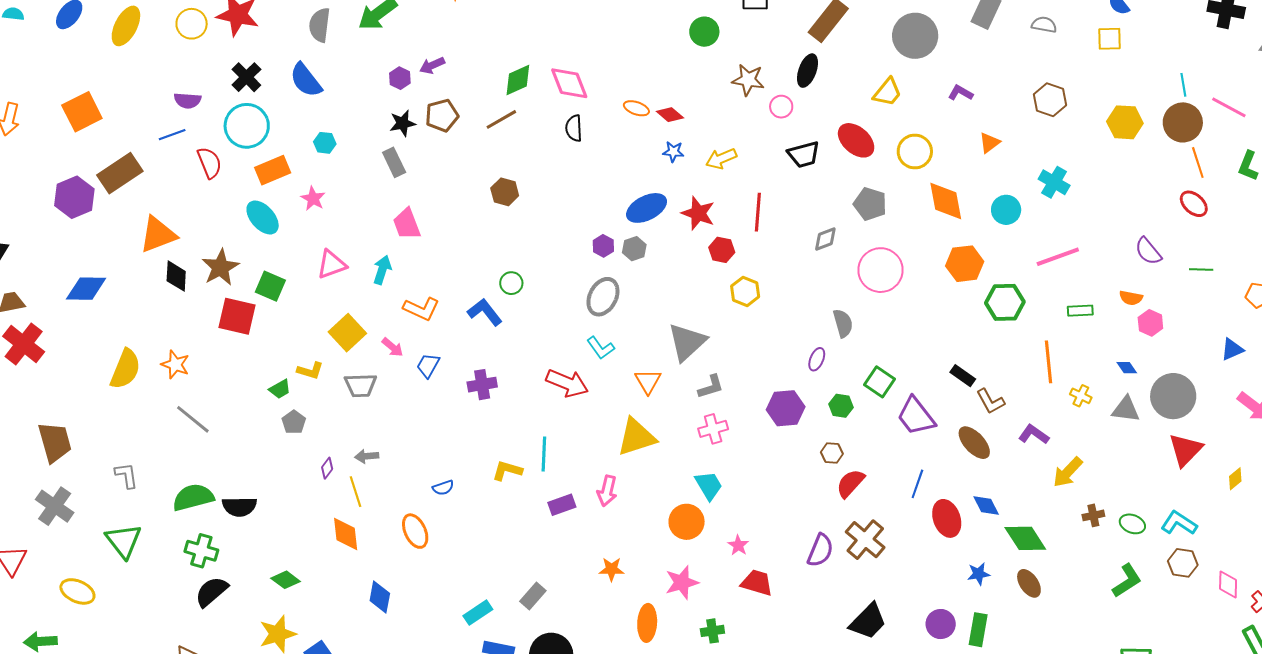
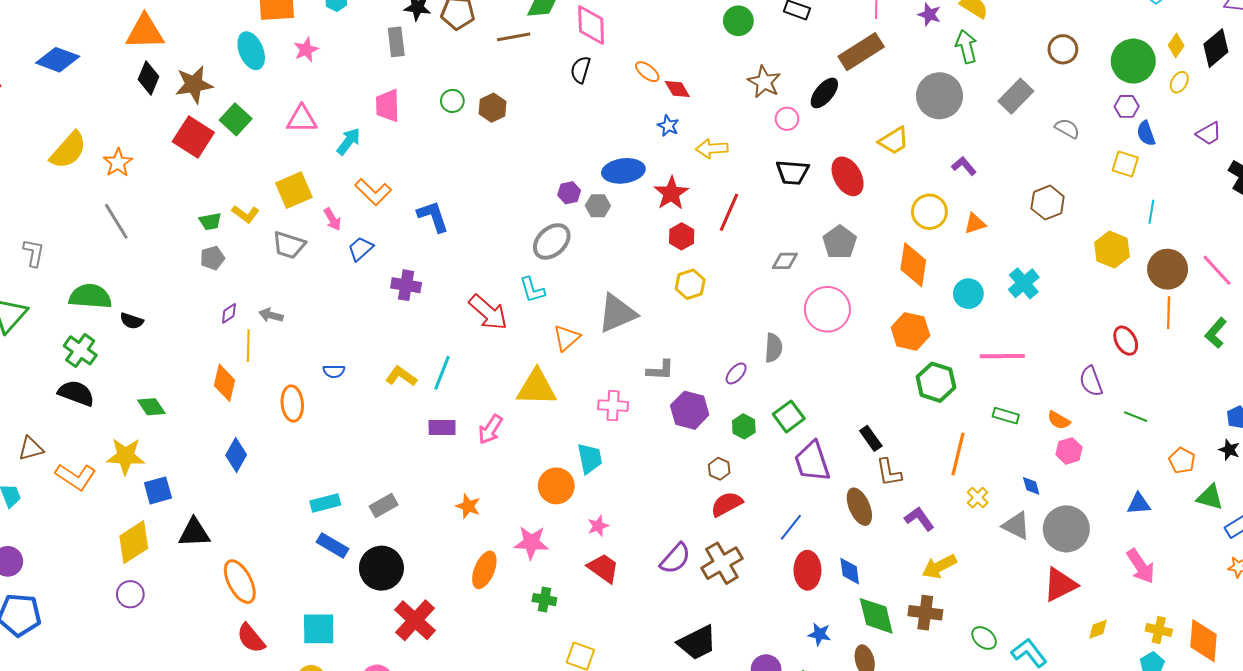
cyan line: (1183, 85) -> (1151, 212), moved
yellow circle: (915, 152) -> (929, 212), moved
red ellipse: (1194, 204) -> (1126, 341), moved
green circle: (511, 283) -> (452, 101), moved
gray L-shape: (711, 387) -> (660, 370), moved
black semicircle: (239, 507) -> (132, 321), size x0.7
brown cross: (1093, 515) -> (925, 613), moved, size x1.5
black semicircle: (211, 592) -> (76, 393), turned 42

